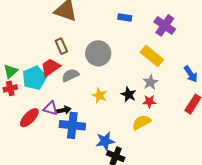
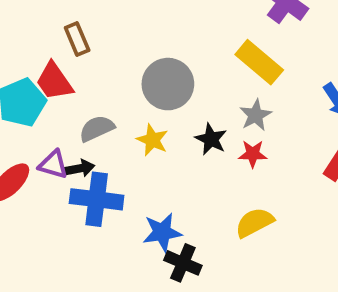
gray circle: (98, 53) -> (168, 84), moved
red trapezoid: (50, 67) -> (54, 81), turned -90
gray semicircle: (70, 75) -> (97, 128), moved
yellow semicircle: (141, 122) -> (254, 223), moved

